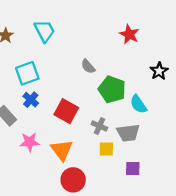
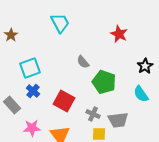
cyan trapezoid: (44, 31) -> (60, 23), moved
cyan semicircle: (138, 104) -> (141, 94), moved

